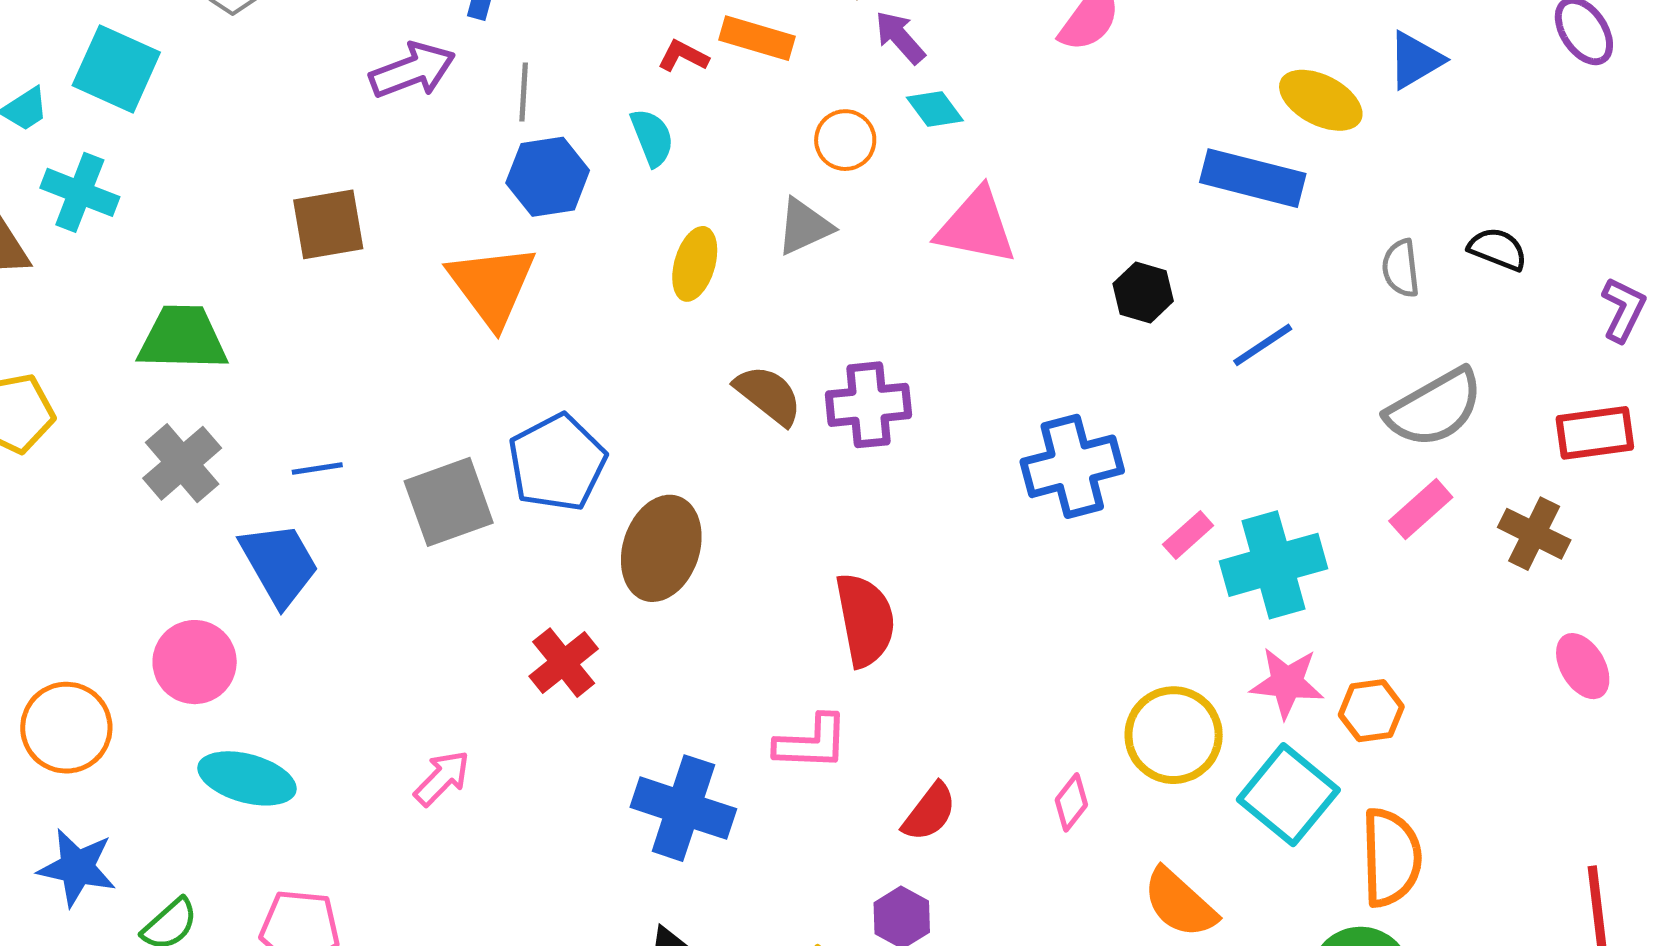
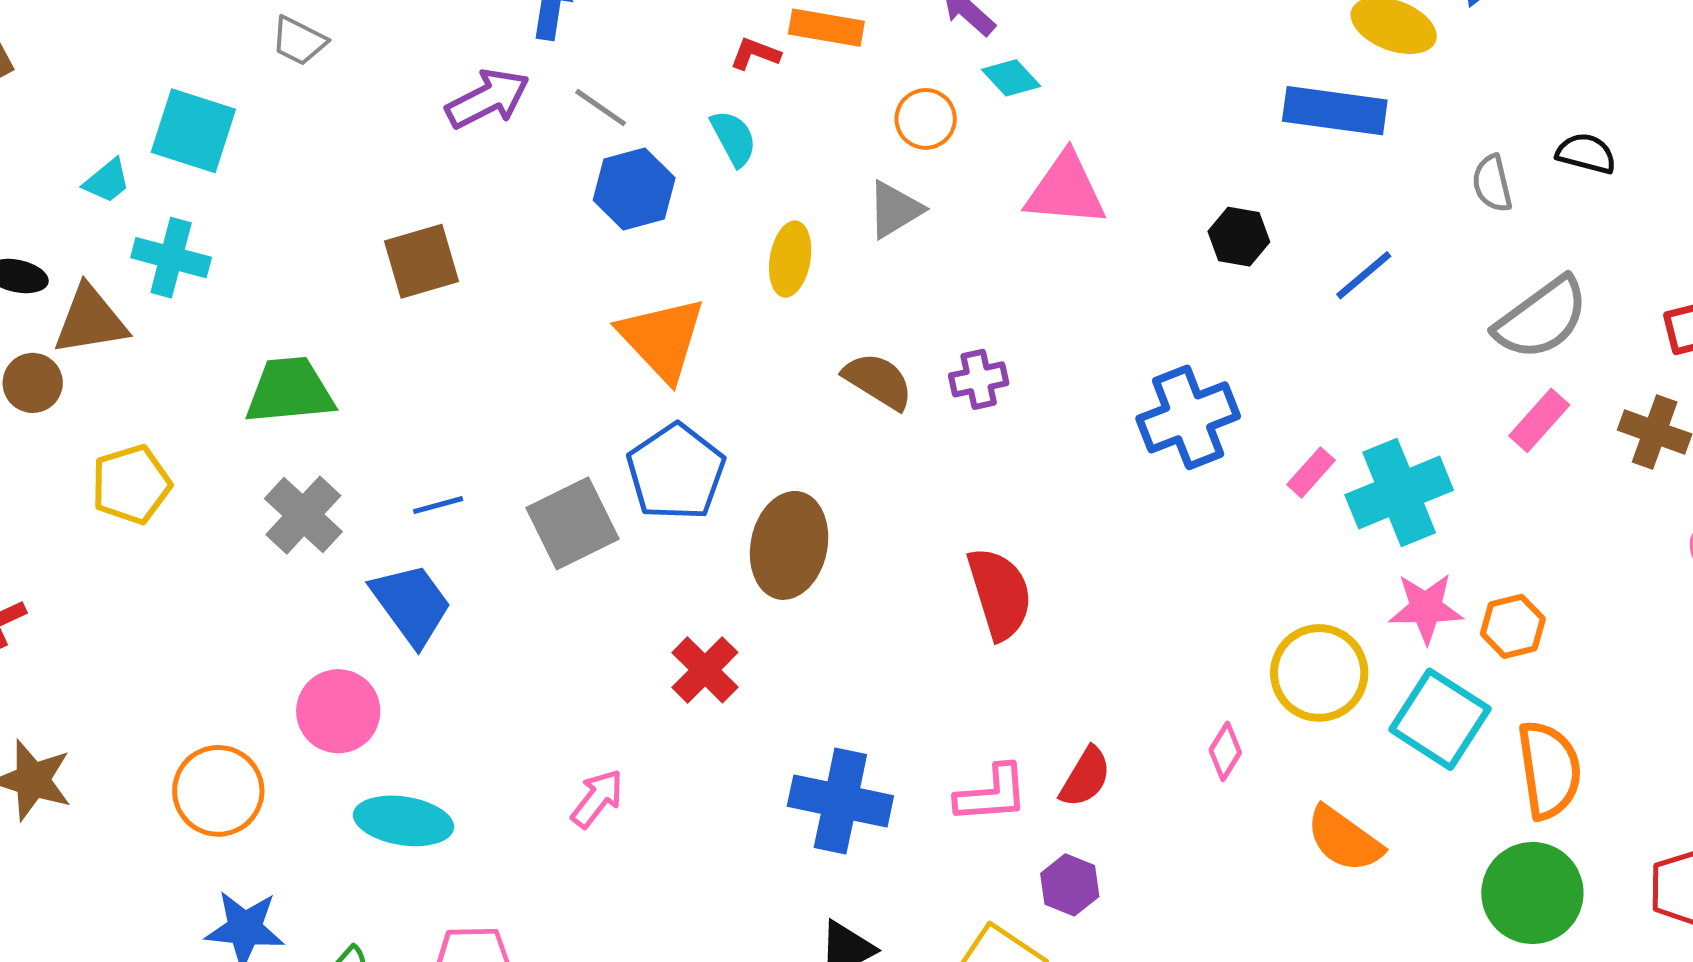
gray line: (524, 92) -> (601, 108), turned -52
orange triangle: (492, 285) -> (662, 339), moved
purple cross: (868, 405) -> (979, 379), size x0.7
pink L-shape: (812, 743) -> (992, 794), moved

